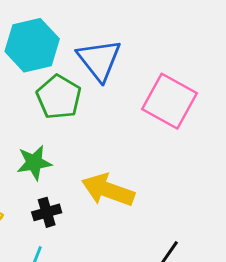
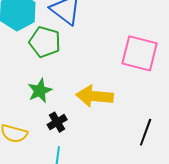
pink square: (169, 101) -> (140, 53), moved

